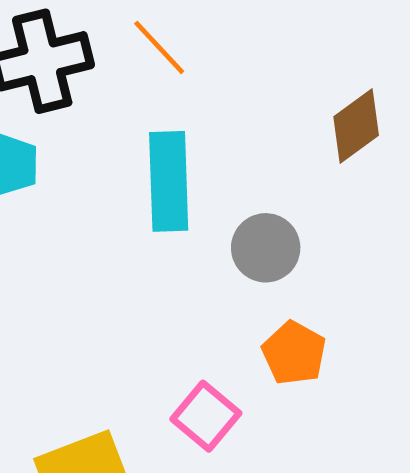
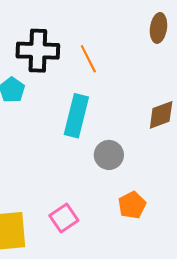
orange pentagon: (294, 353) -> (132, 205), moved

